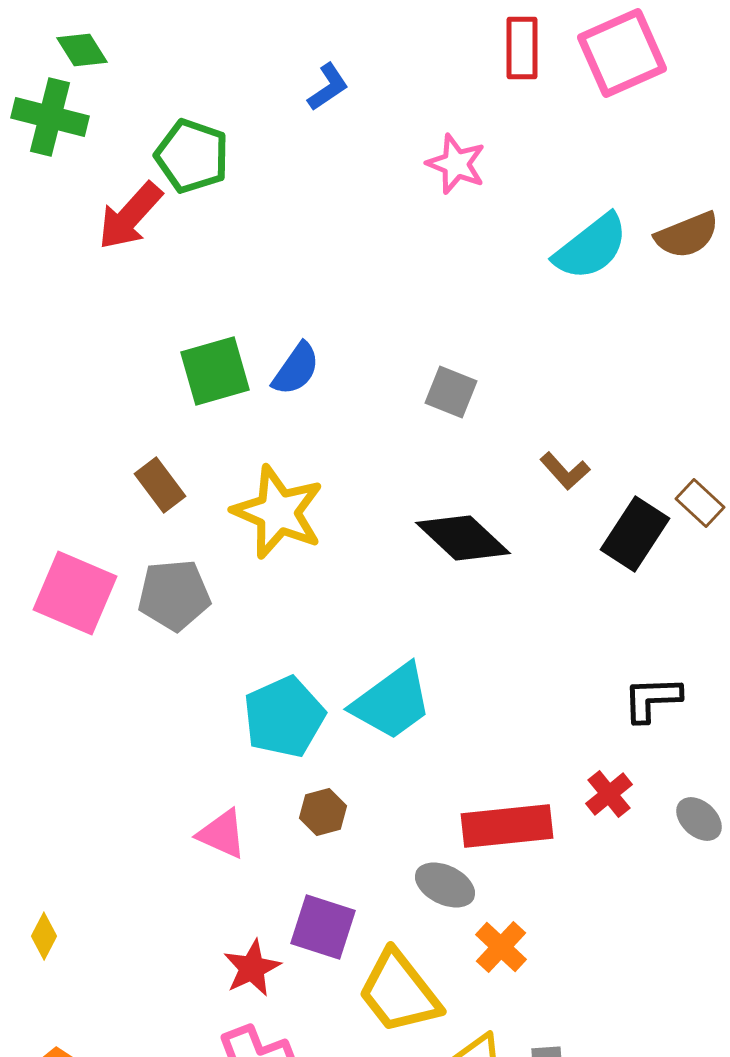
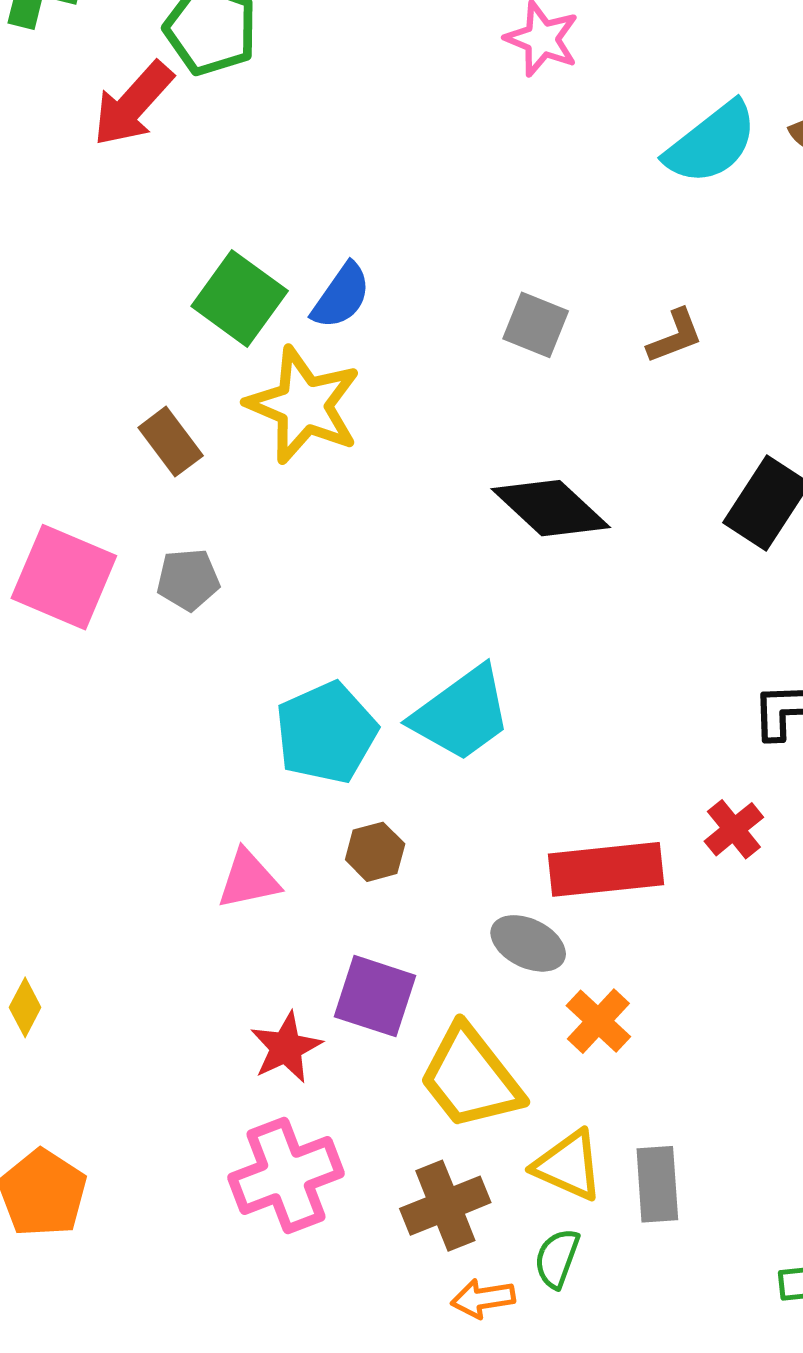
green square: (215, 371) -> (240, 299), turned -38
brown L-shape: (565, 471) -> (675, 336), moved, turned -69
yellow star: (278, 512) -> (304, 405), moved
gray pentagon: (174, 595) -> (188, 580), size x0.7
pink triangle: (222, 834) -> (248, 879), turned -36

